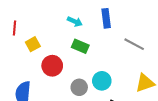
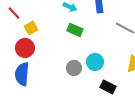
red line: (14, 28) -> (14, 13), turned -48
red circle: (52, 66) -> (25, 48), moved

